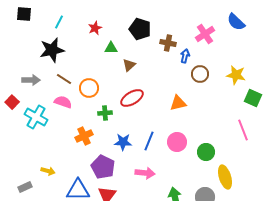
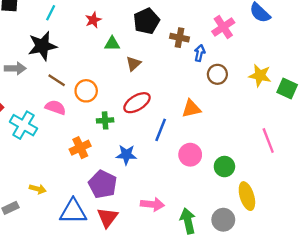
black pentagon: (140, 29) -> (146, 21), turned 30
gray arrow: (31, 80) -> (15, 68), moved
green square: (253, 98) -> (287, 88), moved
blue line: (149, 141) -> (161, 130), moved
pink arrow: (145, 173) -> (152, 204), moved

